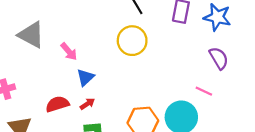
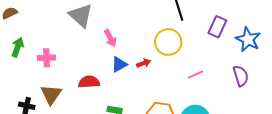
pink line: (204, 91) -> (196, 74), moved, turned -63
red arrow: (87, 104) -> (144, 63), moved

